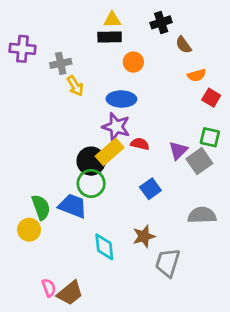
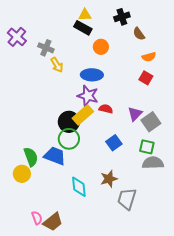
black rectangle: (110, 37) -> (83, 28), turned 30
purple cross: (22, 49) -> (17, 37), turned 36
gray cross: (61, 63) -> (46, 48), turned 35
red square: (211, 98) -> (146, 78), moved
green square: (210, 137) -> (147, 147), moved

